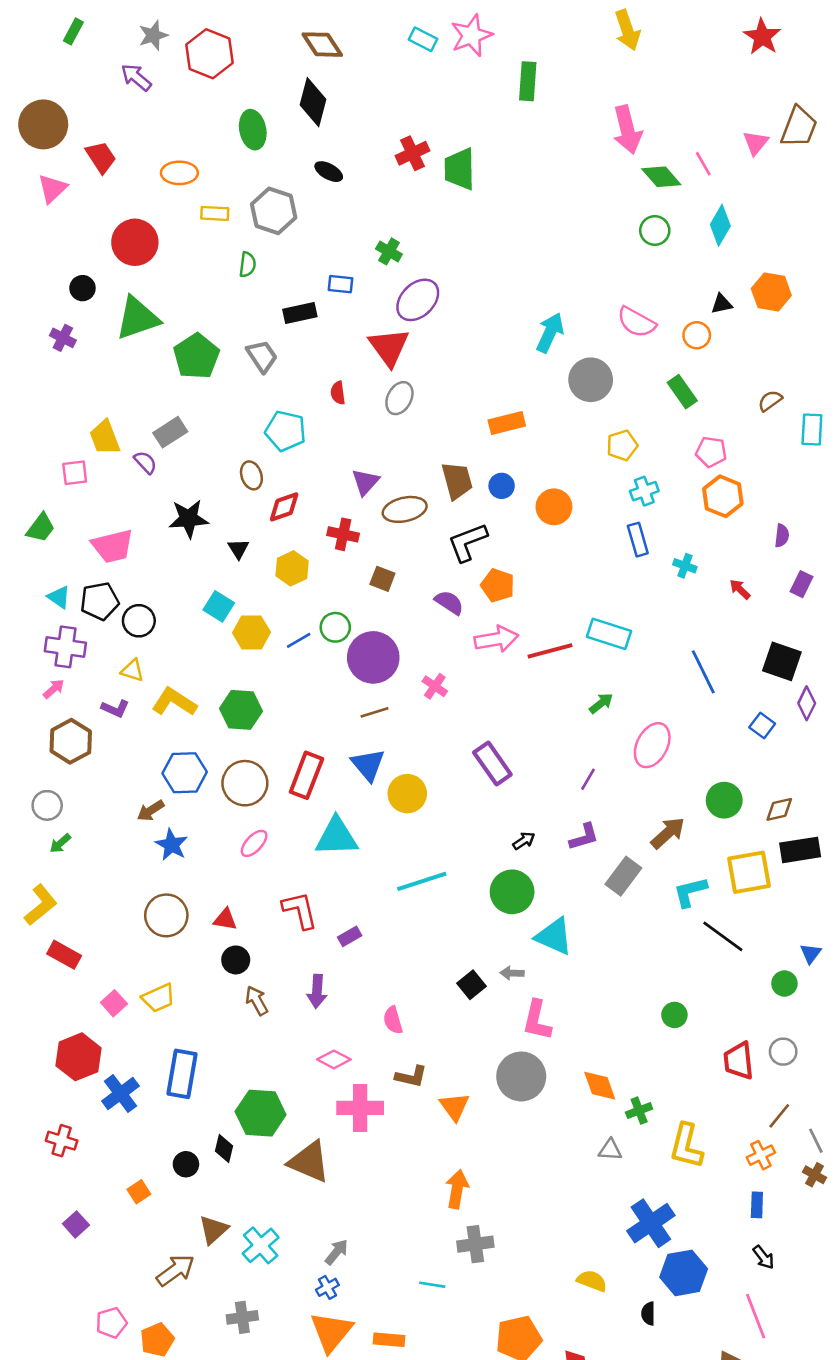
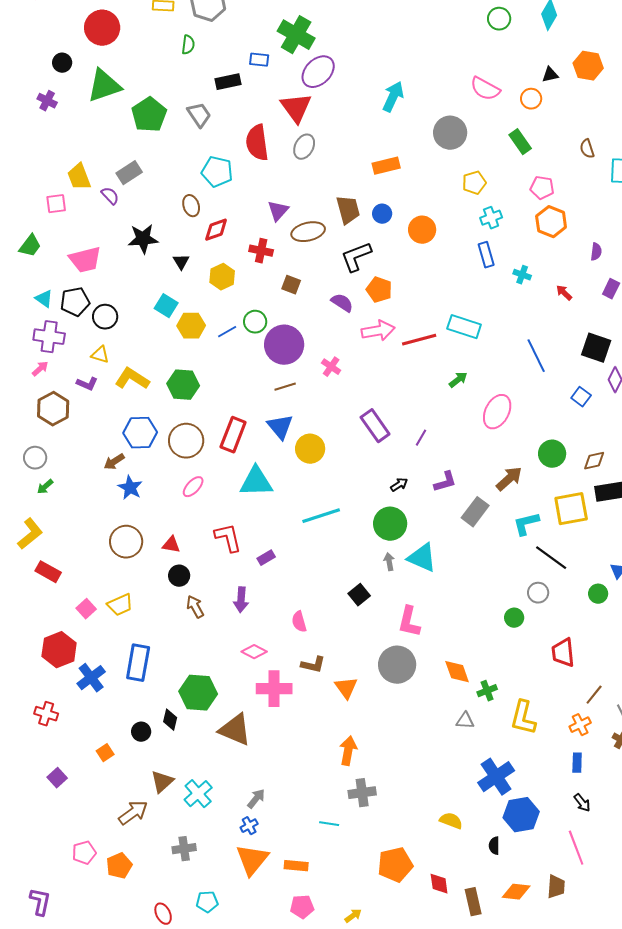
green cross: (389, 251) -> (296, 35), size x1.8
cyan arrow: (550, 333) -> (393, 97), moved
red semicircle: (338, 393) -> (257, 143), size x2.0
brown semicircle: (770, 401) -> (587, 149), turned -72
purple line: (588, 779) -> (421, 438), moved
gray arrow: (512, 973) -> (389, 562), moved, turned 78
gray circle: (783, 1052) -> (538, 593), moved

